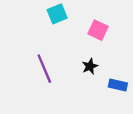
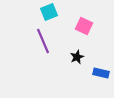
purple line: (44, 69) -> (43, 41), moved

